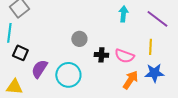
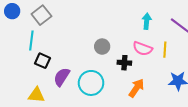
yellow line: (150, 47) -> (165, 50), moved
pink semicircle: (124, 56) -> (143, 49), moved
orange arrow: (130, 80) -> (137, 88), moved

